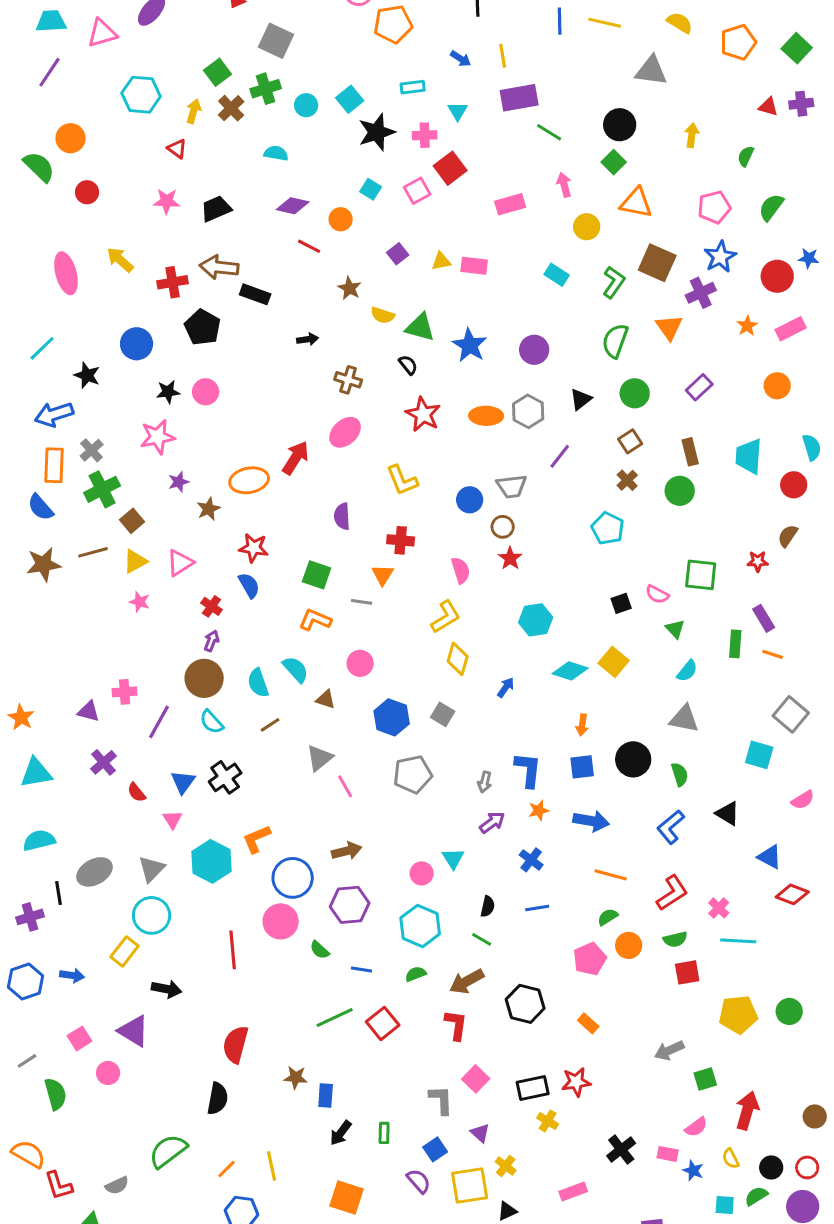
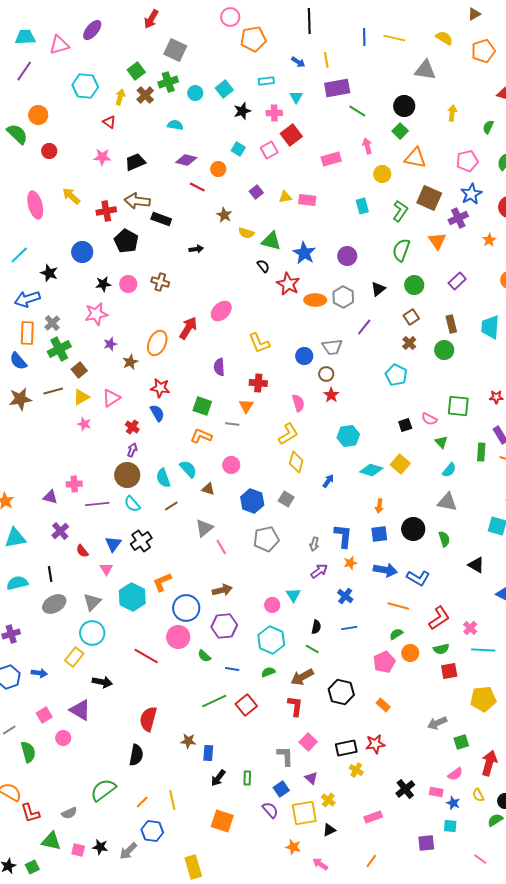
black star: (377, 132) -> (242, 111), size x0.7
cyan rectangle: (557, 275) -> (362, 206), turned 42
brown cross: (348, 380) -> (160, 282), moved
red star: (423, 414) -> (288, 284), moved
orange ellipse: (249, 480) -> (157, 343), turned -55
purple line: (159, 722) -> (97, 504), turned 55
blue L-shape: (671, 827) -> (418, 578), moved, turned -110
black line: (59, 893) -> (50, 574), moved
red line: (233, 950) -> (146, 656), turned -55
cyan square: (725, 1205) -> (450, 826), moved

